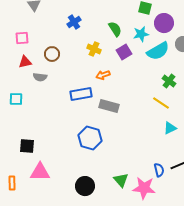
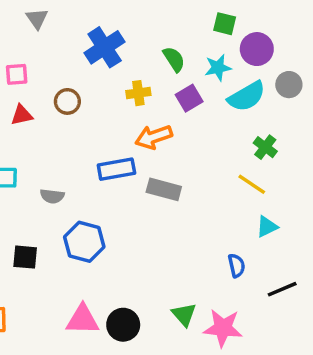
blue cross: (74, 22) -> (105, 47), size x1.6
yellow cross: (94, 49) -> (138, 93), turned -32
orange arrow: (103, 75) -> (154, 137), size x1.5
gray semicircle: (40, 77) -> (52, 196), moved
blue hexagon: (90, 138) -> (84, 242), moved
blue semicircle: (159, 170) -> (236, 266), moved
pink triangle: (40, 172) -> (83, 320), moved

